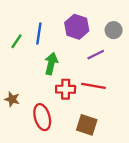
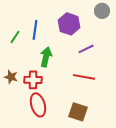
gray circle: (114, 30) -> (102, 11), moved
red cross: (66, 89) -> (33, 80), moved
brown star: (12, 99) -> (11, 77), moved

